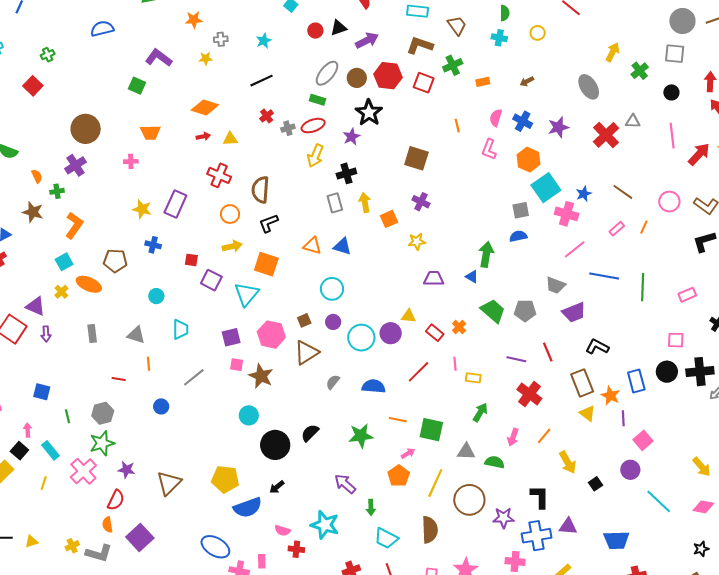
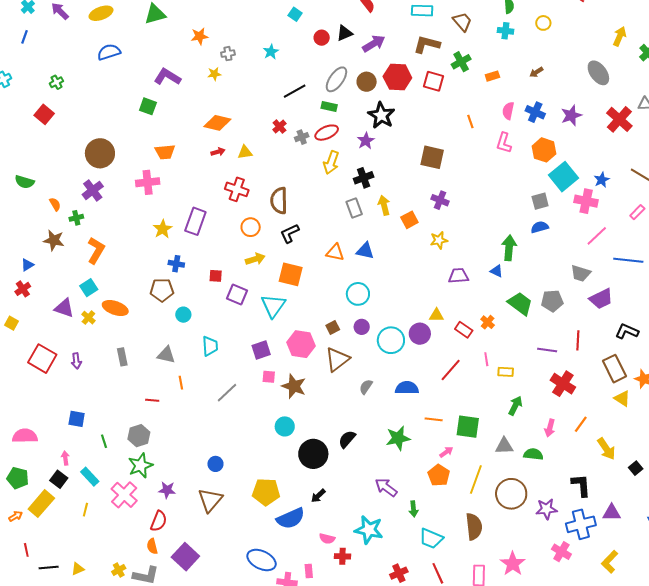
black line: (261, 81) -> (295, 91), moved
pink cross: (131, 161) -> (148, 182), size x1.6
yellow star: (142, 209) -> (163, 229), turned 30
brown pentagon: (115, 261) -> (162, 290), moved
purple triangle: (36, 306) -> (64, 308), moved
red line: (548, 352) -> (578, 340), turned 30
blue circle: (161, 406) -> (215, 464), moved
pink cross: (515, 561) -> (561, 552), turned 30

